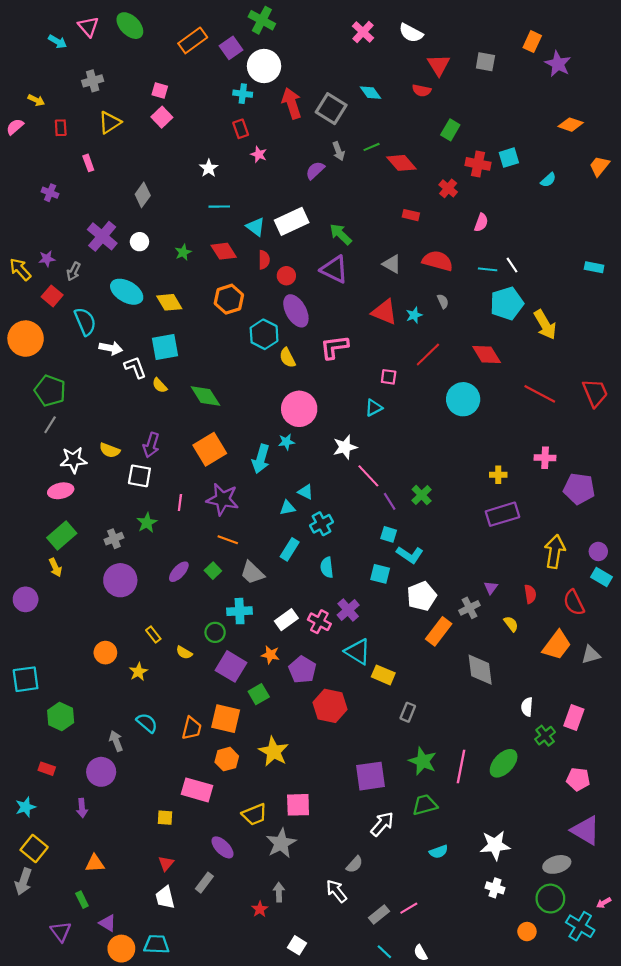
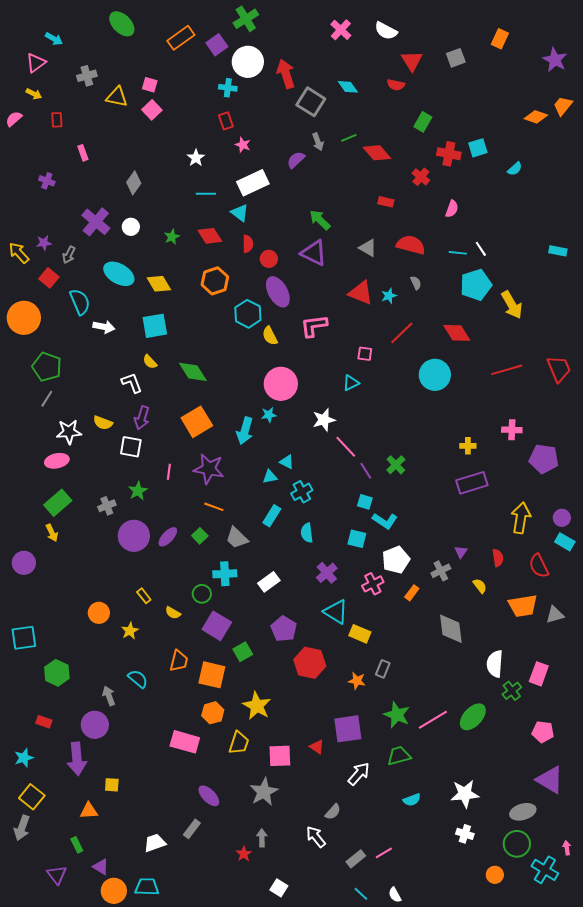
green cross: (262, 20) -> (246, 19), turned 30
pink triangle: (88, 27) -> (36, 63), moved, turned 35
gray square: (485, 62) -> (456, 58), turned -30
purple star: (558, 64) -> (555, 60), moved
red arrow: (292, 103) -> (286, 74), moved
yellow triangle: (110, 122) -> (117, 97), moved, turned 45
orange trapezoid: (599, 166) -> (563, 106), moved
white rectangle: (292, 221) -> (253, 183), moved
white L-shape: (135, 367) -> (132, 383), moved
red line: (540, 394) -> (507, 370), turned -44
purple circle: (120, 580) -> (134, 536), moved
pink cross: (319, 622) -> (373, 584), moved, turned 35
orange rectangle: (439, 631) -> (412, 593), size x0.6
orange trapezoid: (557, 645) -> (523, 606), turned 44
orange star: (270, 655) -> (357, 681), moved
white semicircle: (527, 707) -> (495, 664), size x1.5
orange trapezoid: (192, 728) -> (179, 661), moved
pink line: (461, 767) -> (433, 720), turned 48
purple arrow: (82, 808) -> (77, 759), size x1.8
yellow trapezoid: (254, 814) -> (239, 743), moved, turned -50
yellow square: (165, 818) -> (112, 785), moved
red triangle: (166, 863) -> (317, 747), moved, turned -35
white trapezoid: (165, 897) -> (155, 843), turned 85
pink arrow: (604, 903) -> (567, 848), turned 112

